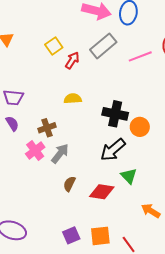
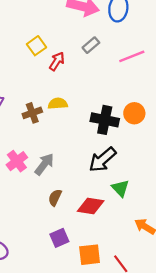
gray rectangle: (103, 46) -> (91, 45), size x0.6
orange circle: (140, 127) -> (134, 113), moved
brown cross: (47, 128) -> (32, 113), moved
purple square: (71, 235) -> (59, 238), moved

